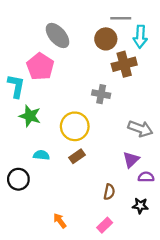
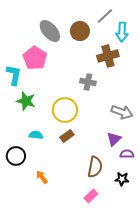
gray line: (121, 18) -> (105, 16), turned -42
brown circle: (106, 39) -> (80, 31), moved
brown semicircle: (109, 192) -> (95, 167), size x1.5
orange arrow: (60, 221) -> (42, 177), moved

